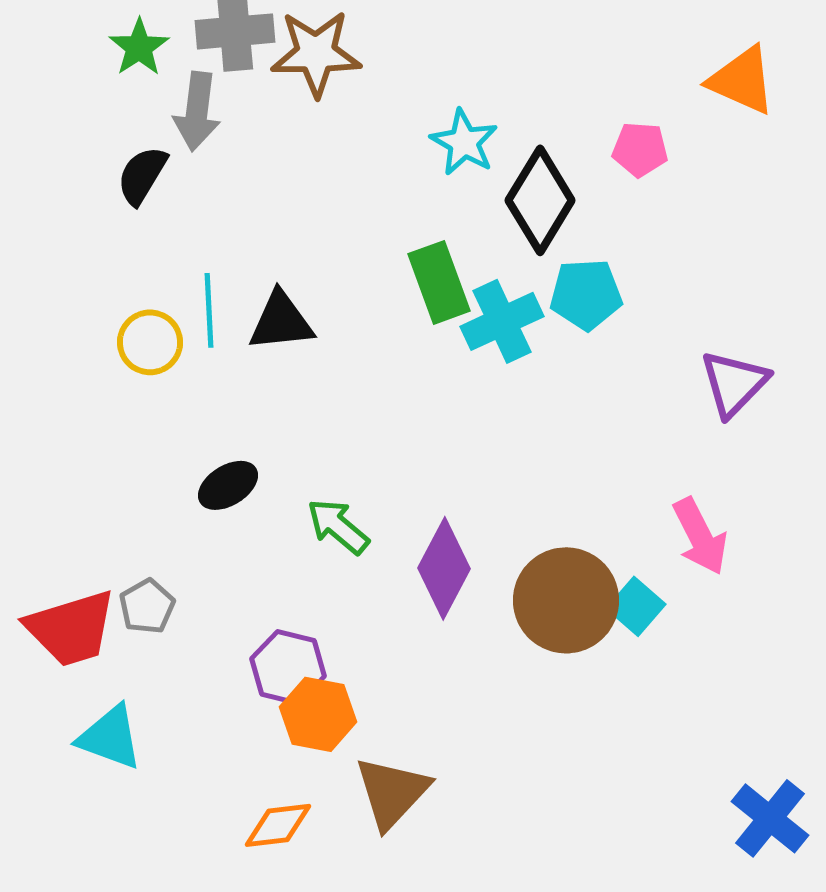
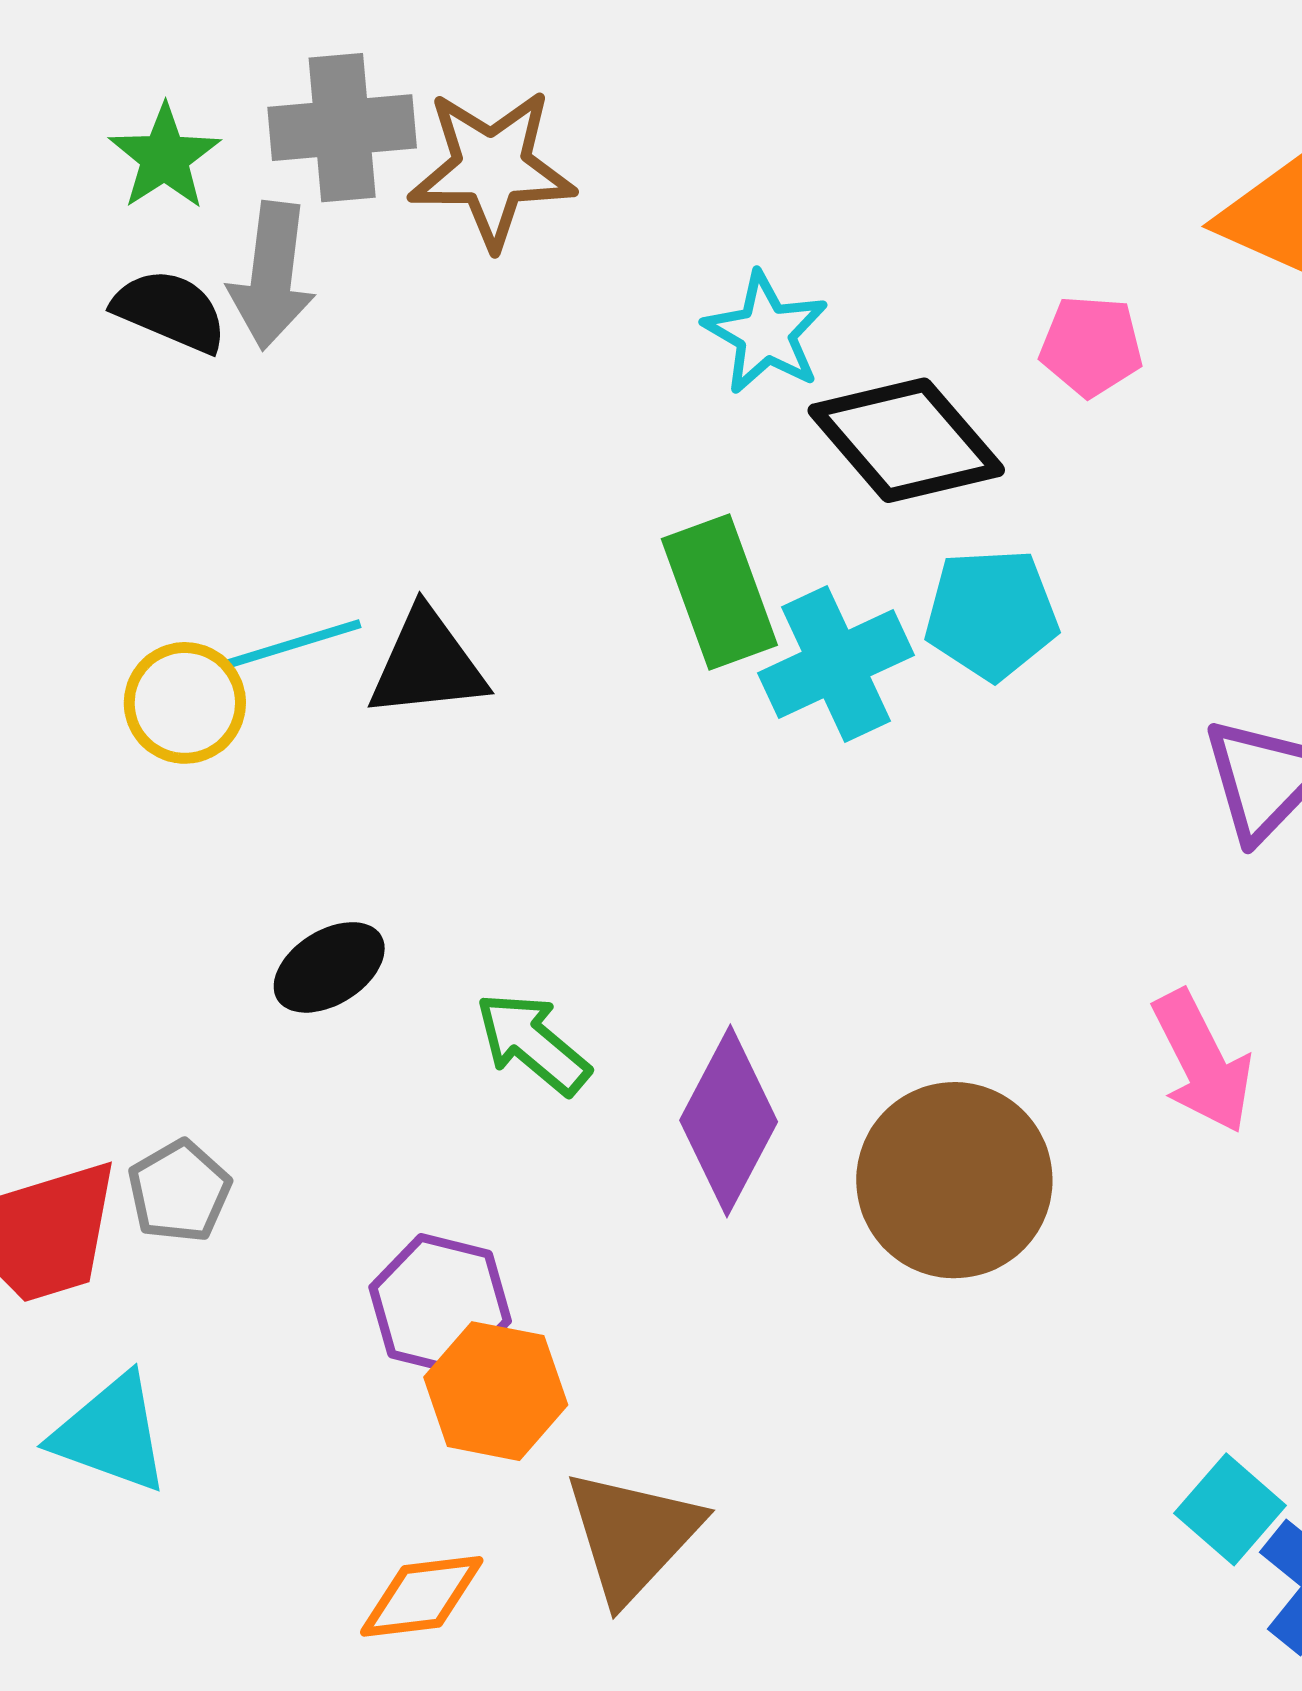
black semicircle: (142, 175) -> (170, 311), moved, turned 82
black diamond: (540, 200) -> (906, 440), turned -72
cyan line: (209, 310) -> (294, 644), turned 76
cyan square: (636, 606) -> (1230, 1509), moved

